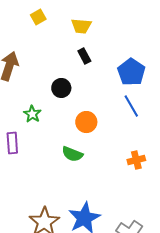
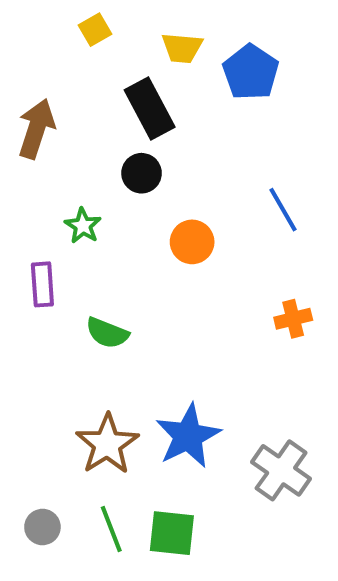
black rectangle: (84, 56) -> (150, 109), moved, size x1.8
blue pentagon: (131, 72) -> (251, 72), moved
green semicircle: (72, 154) -> (107, 333), moved

